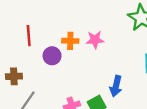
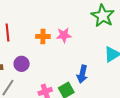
purple circle: (52, 56) -> (22, 64), moved

